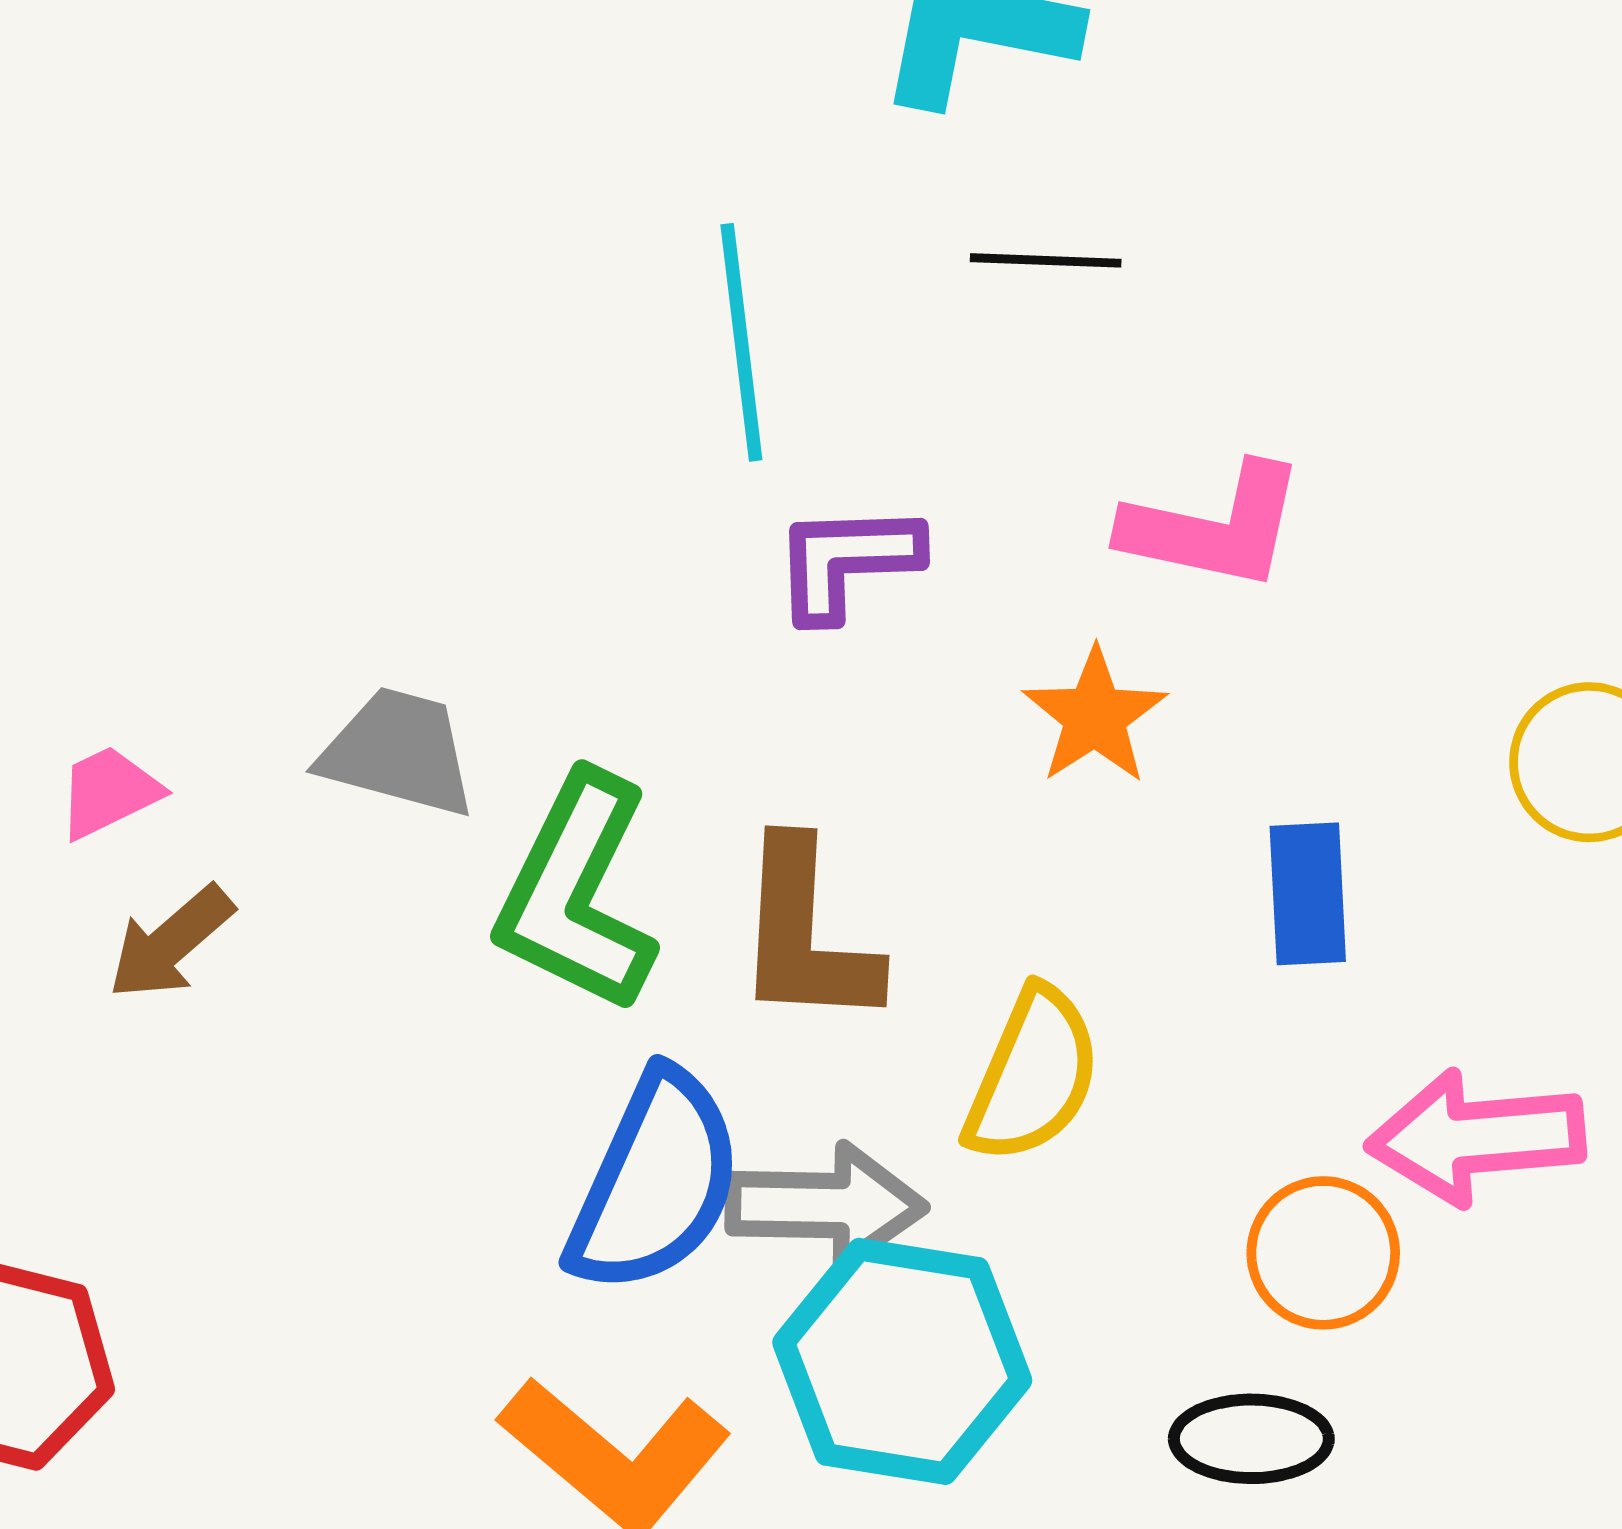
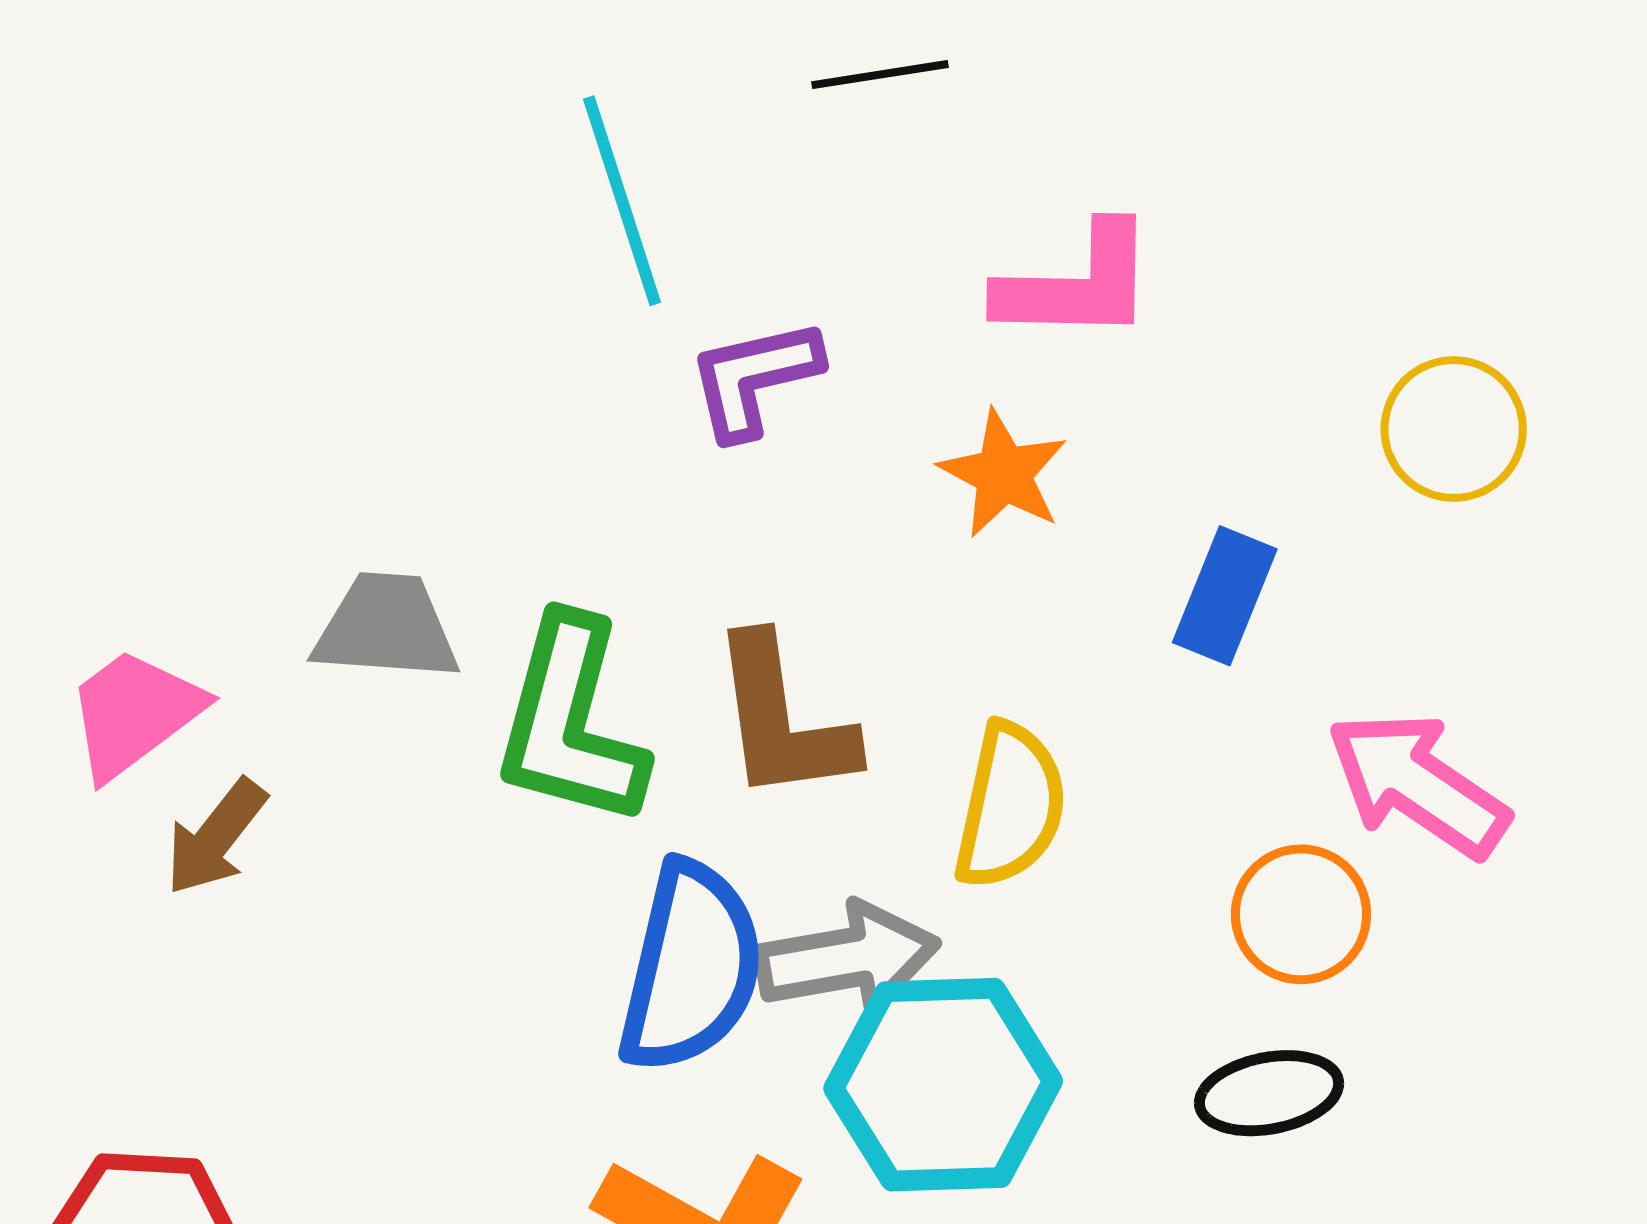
pink trapezoid: (109, 792) -> (134, 713), size x1.5
blue rectangle: (1308, 894) -> (1225, 596), turned 36
pink arrow: (1476, 1137) -> (1418, 784), turned 50

